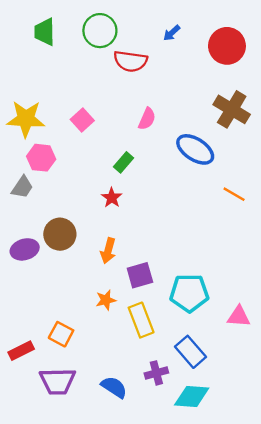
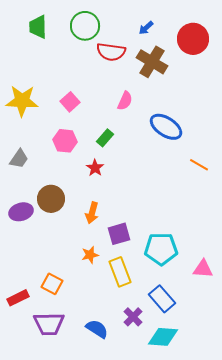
brown cross: (232, 109) -> (152, 62), moved
pink hexagon: (41, 158) -> (65, 141), moved
purple cross: (156, 373) -> (133, 317), turned -30

